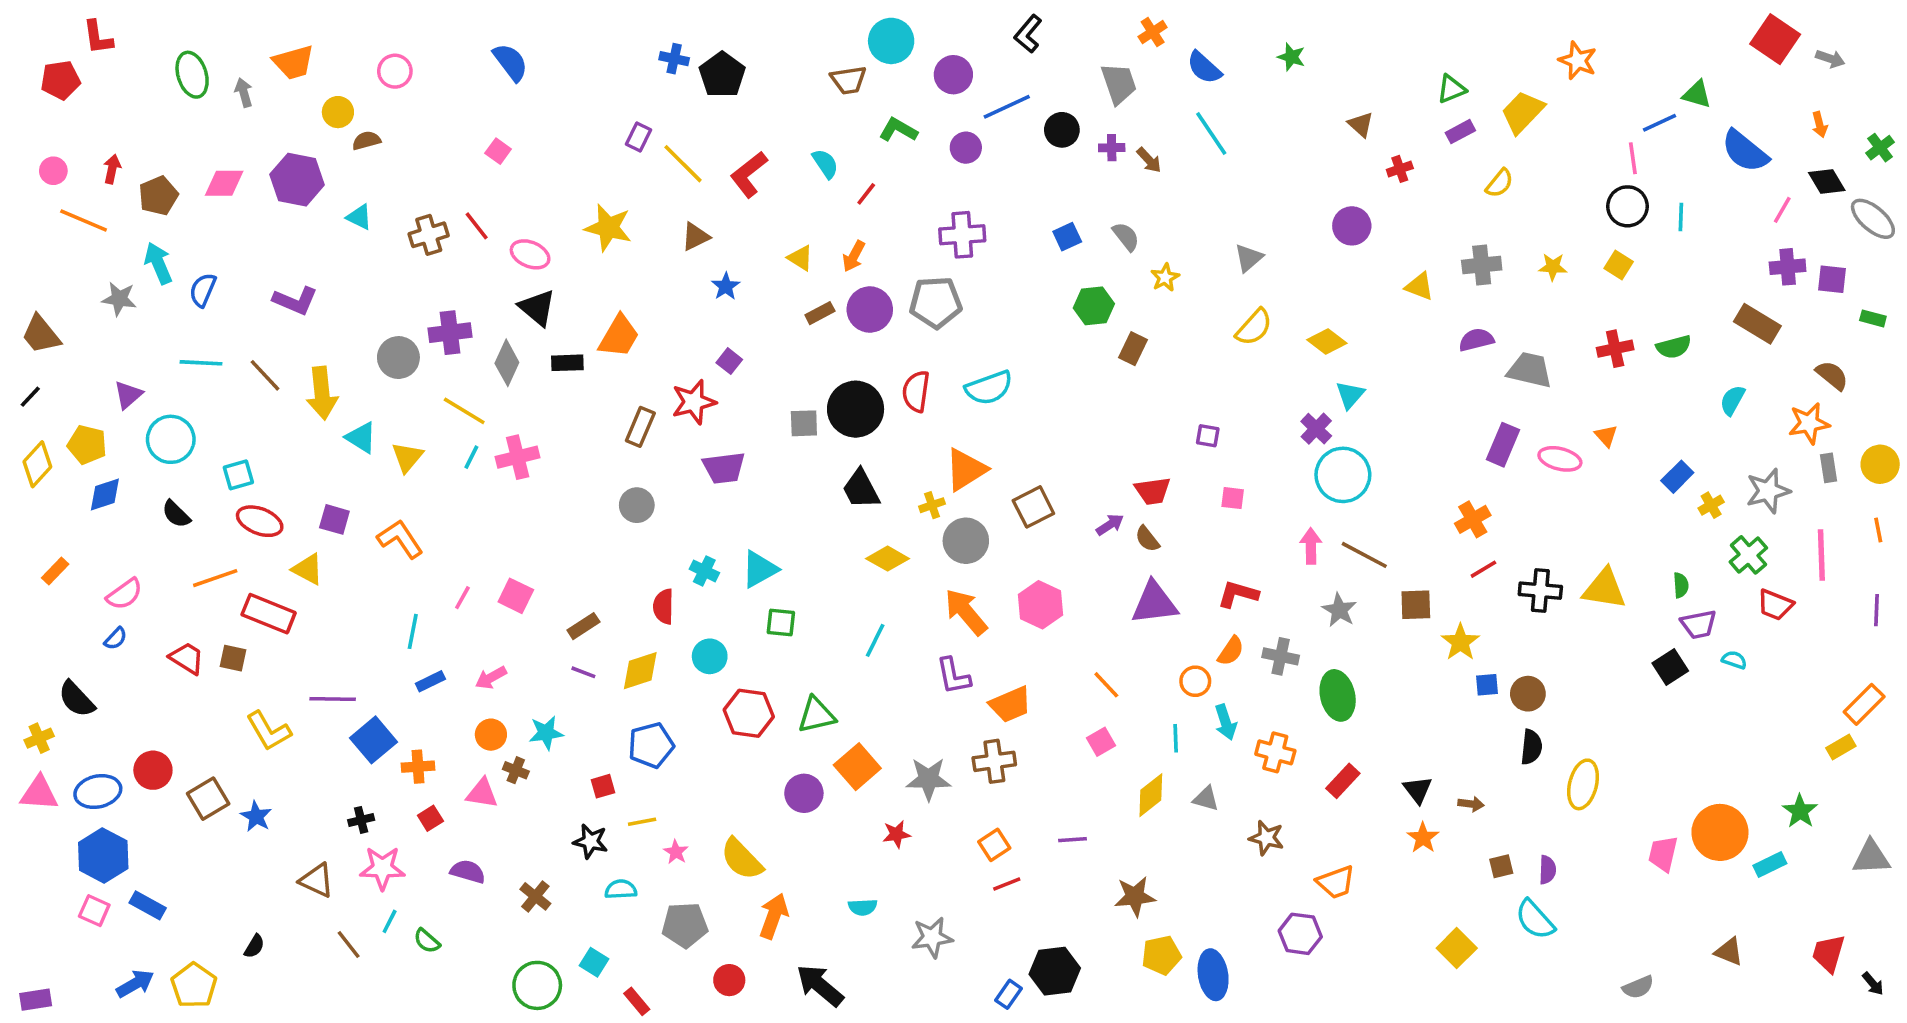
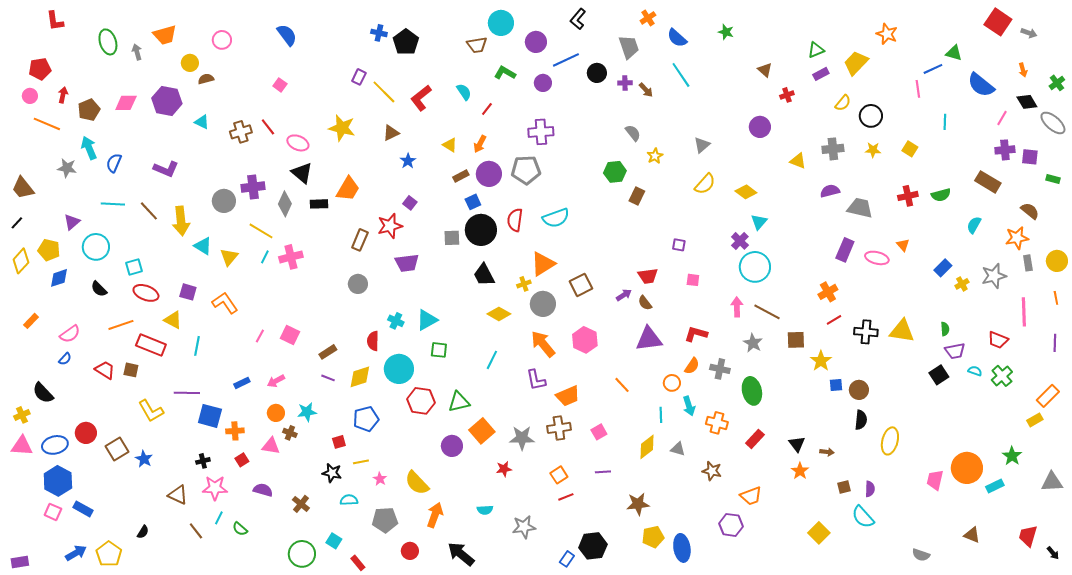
red pentagon: (60, 80) -> (40, 69), moved
black circle: (1628, 206) -> (871, 116), moved
blue square: (1067, 237) -> (473, 202), moved
green cross: (1748, 555) -> (1002, 376), moved
cyan line: (413, 631) -> (197, 346), moved
cyan circle: (710, 656) -> (399, 369), size x1.5
blue square: (374, 740) -> (210, 416), turned -35
pink square: (1101, 742) -> (599, 432), moved
gray semicircle: (1638, 987) -> (921, 555), turned 42

